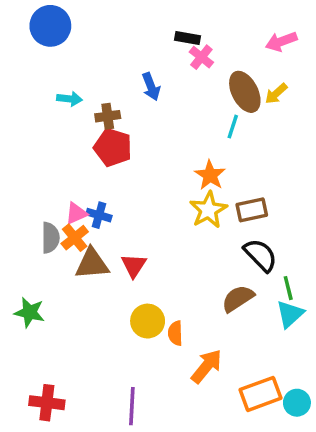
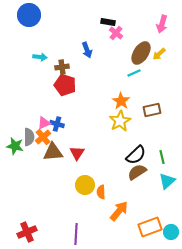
pink arrow: (281, 41) -> (162, 24), turned -54
brown ellipse: (245, 92) -> (141, 53), turned 60
cyan line: (233, 127) -> (134, 73), turned 48
brown rectangle: (252, 210) -> (152, 110), moved
black semicircle: (260, 255) -> (136, 155), moved, turned 90
green line: (288, 288) -> (162, 157), moved
green star: (30, 312) -> (15, 146), moved
red cross: (47, 403) -> (27, 232), turned -30

